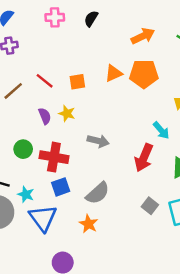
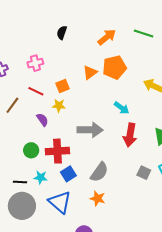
pink cross: (55, 17) -> (35, 63), moved
yellow star: (67, 113) -> (59, 106), moved
cyan arrow: (161, 130) -> (122, 108), moved
gray arrow: (98, 141) -> (90, 130), size x1.4
cyan star: (26, 194) -> (41, 177), moved

